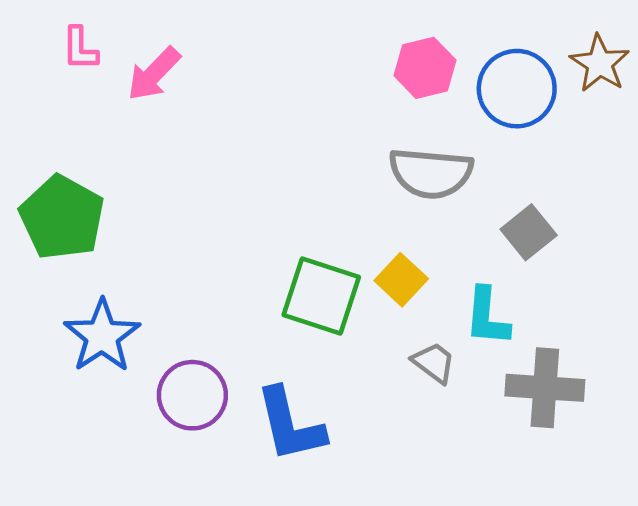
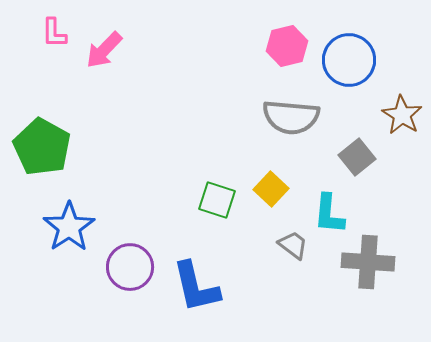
brown star: (600, 63) -> (402, 115), moved
green square: (321, 296) -> (217, 200), size x0.7

